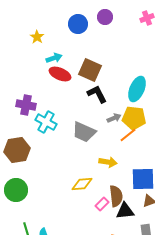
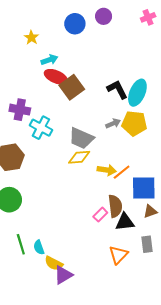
brown square: (90, 70) -> (72, 87), moved, turned 30
black L-shape: (97, 94) -> (117, 89), moved
orange line: (128, 135) -> (122, 172), moved
yellow diamond: (82, 184) -> (79, 157), moved

